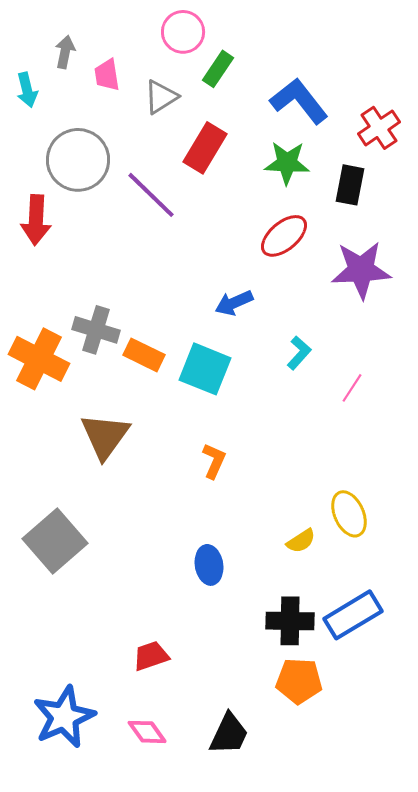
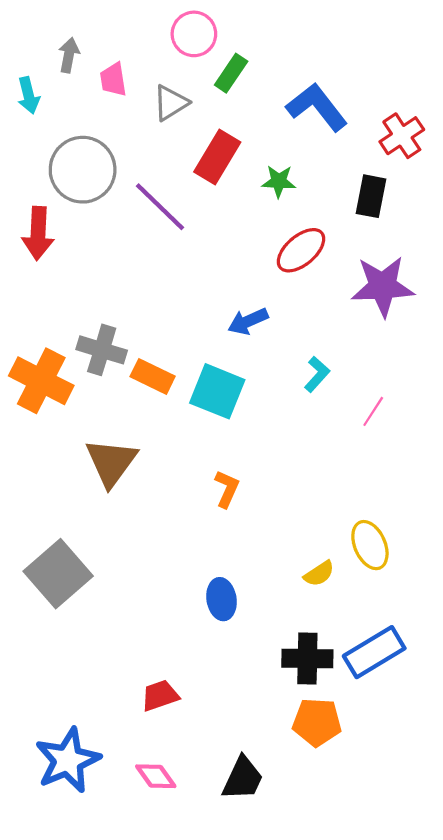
green star: (287, 163) -> (279, 181), moved, size x0.7

